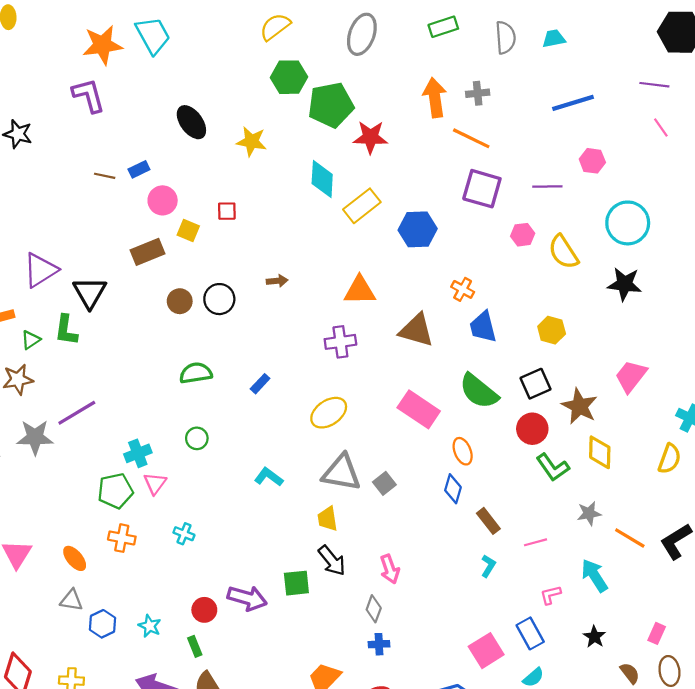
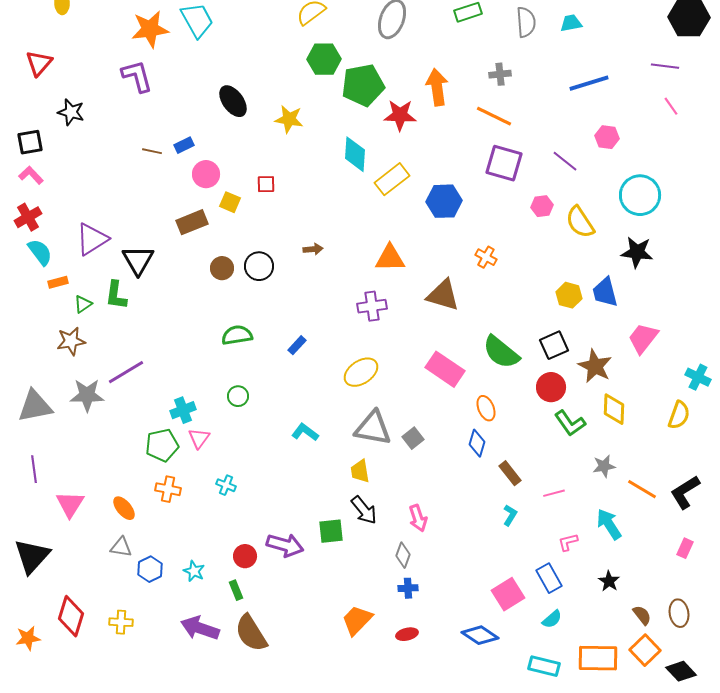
orange arrow: (435, 98) -> (437, 87), moved
purple line: (547, 186) -> (565, 161), turned 40
blue trapezoid: (483, 327) -> (605, 292), moved
pink rectangle: (657, 633) -> (685, 548), moved

